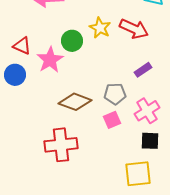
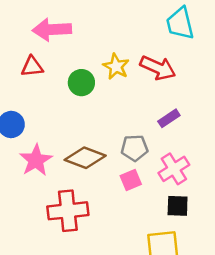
red triangle: (22, 46) -> (32, 67), moved, turned -30
pink star: (50, 60) -> (36, 160), moved

